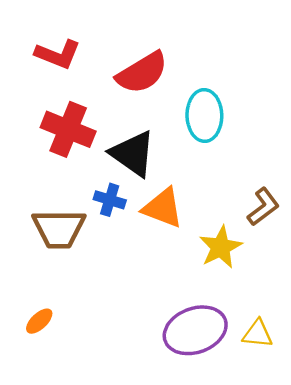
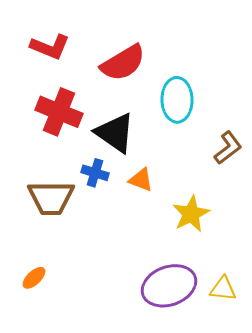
brown L-shape: (263, 207) -> (228, 148), moved
orange triangle: (163, 208) -> (141, 180), size x0.7

